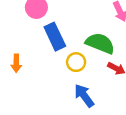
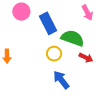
blue rectangle: (55, 37) -> (48, 23), moved

